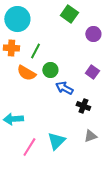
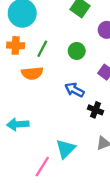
green circle: (50, 70) -> (77, 51), moved
orange semicircle: (26, 73) -> (32, 73), turned -36
pink line: (29, 147) -> (42, 167), moved

